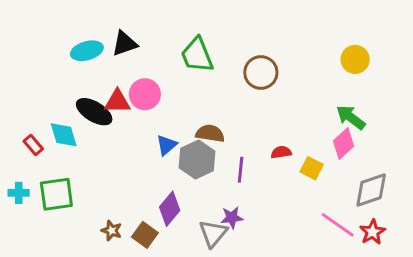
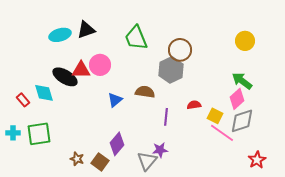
gray hexagon: (197, 160) -> (171, 70), moved
gray diamond: (371, 190) -> (242, 121), moved
pink line: (338, 225) -> (222, 133), moved

